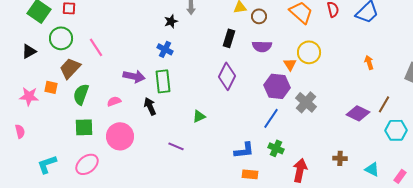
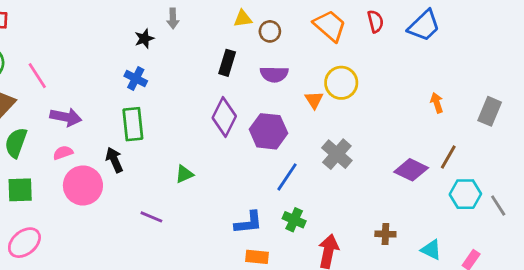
orange arrow: (369, 62) -> (437, 103), moved
purple arrow: (134, 76) -> (66, 117), moved
purple hexagon: (277, 86) -> (268, 131), moved
pink circle: (120, 136) -> (83, 186), moved

